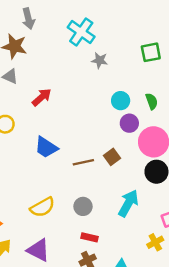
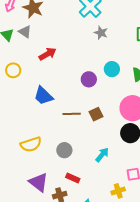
purple circle: (129, 123) -> (89, 79), moved
cyan arrow: (128, 203) -> (102, 155), size x0.7
red rectangle: (90, 237) -> (73, 178), moved
purple triangle: (38, 250) -> (39, 182), moved

